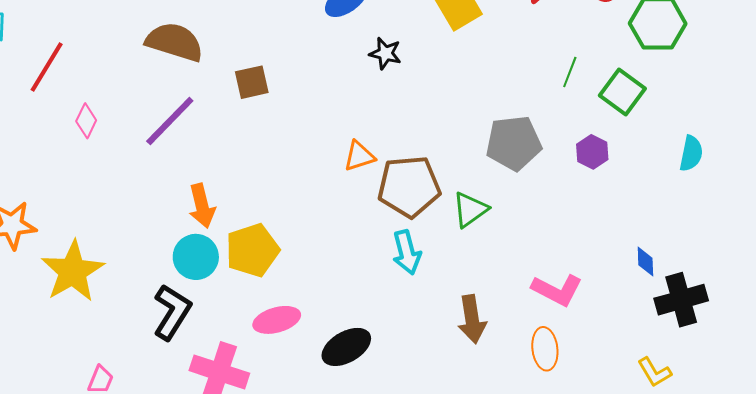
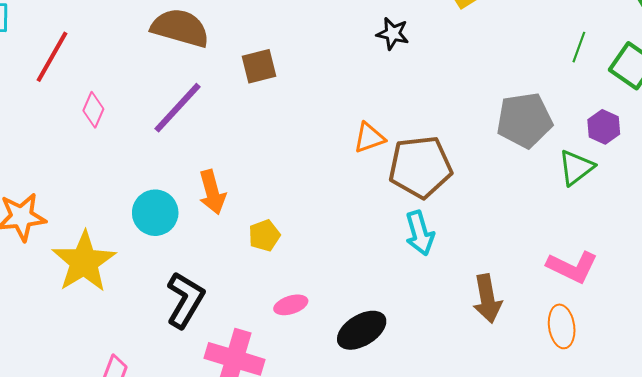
green triangle: (470, 210) -> (576, 168), moved
yellow pentagon: (252, 250) -> (264, 235), size x0.6
cyan circle: (196, 257) -> (155, 213), moved
pink ellipse: (277, 320) -> (291, 305), size x0.7

